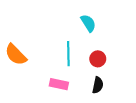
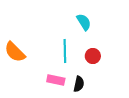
black semicircle: (98, 85) -> (79, 84), moved

